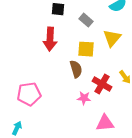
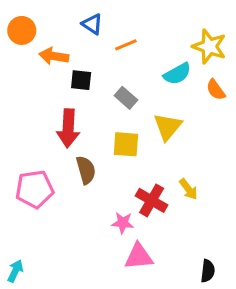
brown semicircle: (76, 69) -> (86, 170), moved
pink pentagon: (29, 94) -> (35, 189), moved
pink triangle: (105, 123) -> (139, 257), moved

